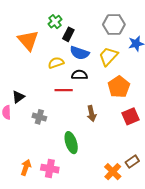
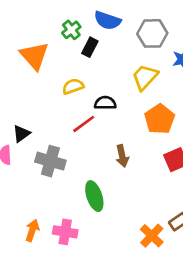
blue semicircle: (80, 53) -> (107, 20), moved
red line: (64, 90) -> (84, 124), turned -36
gray cross: (39, 117) -> (50, 161), size x1.5

